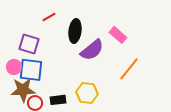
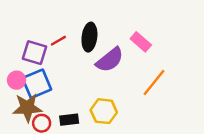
red line: (49, 17) -> (58, 41), moved
blue square: (31, 70) -> (37, 84), turned -30

